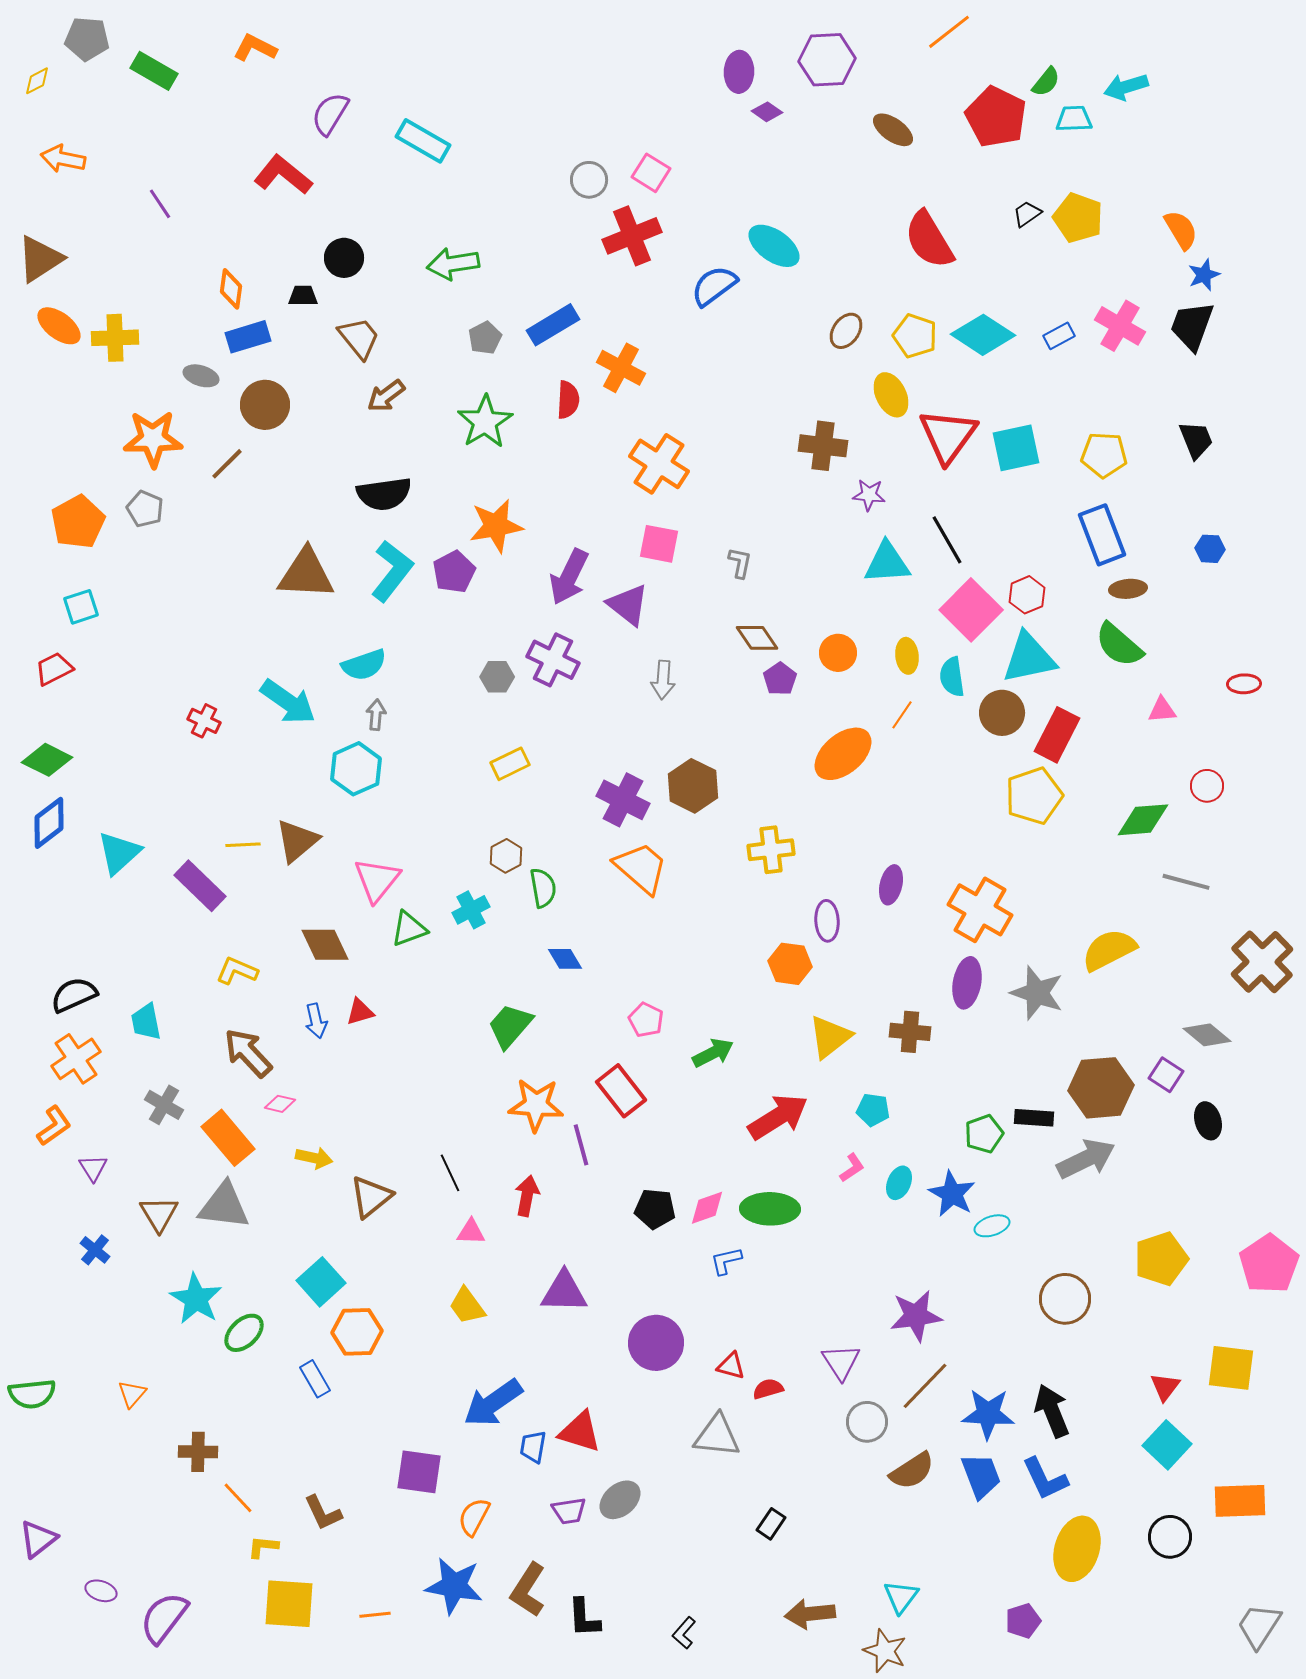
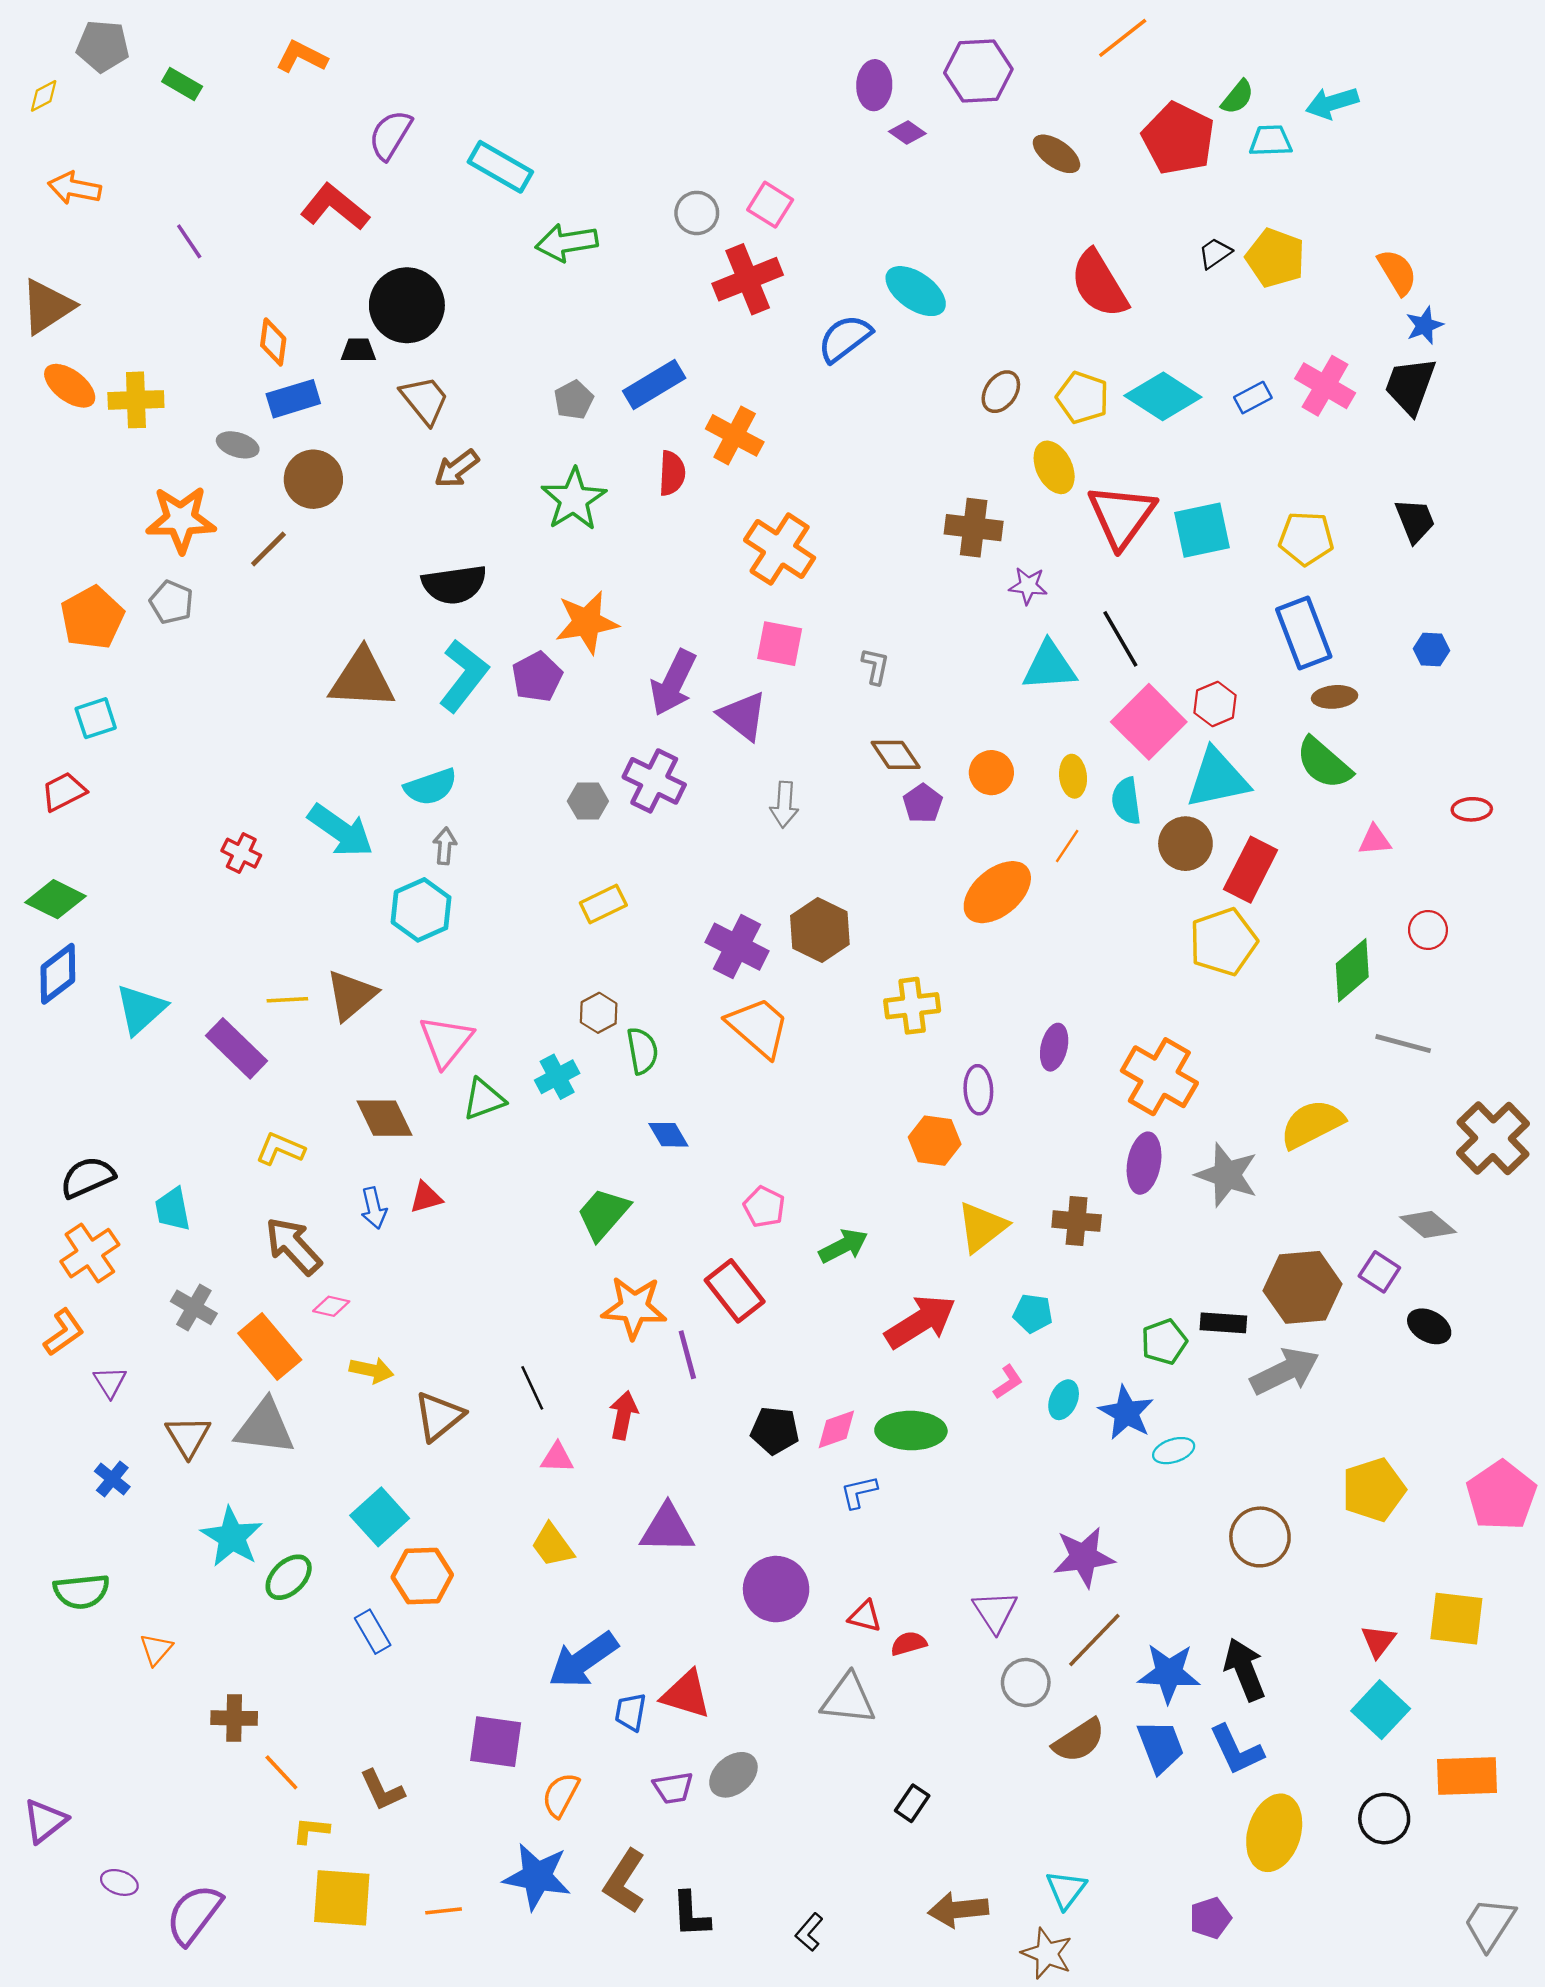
green rectangle: (154, 71) -> (182, 84), size x0.7
black circle: (344, 258) -> (407, 305), size x1.6
green arrow: (453, 264) -> (567, 243), moved
green diamond: (1143, 820) -> (1352, 970), turned -36
black ellipse: (1208, 1121) -> (1429, 1326), turned -45
green semicircle: (32, 1394) -> (82, 1591), moved

